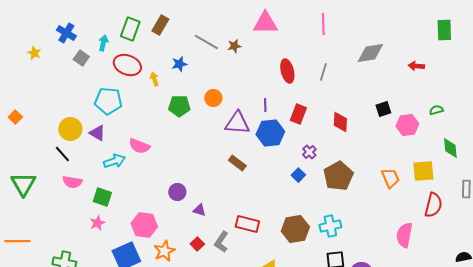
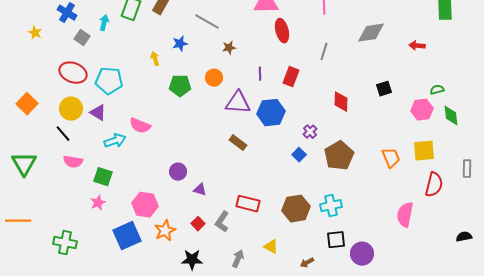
brown star: (234, 46) -> (229, 48), moved
red ellipse: (127, 65) -> (73, 73), moved
red ellipse: (287, 71) -> (282, 31), moved
purple line: (265, 105) -> (260, 74), moved
red rectangle: (298, 114) -> (291, 77), moved
orange square: (15, 117) -> (27, 104), moved, size x1.5
pink hexagon: (407, 125) -> (422, 110), moved
green diamond: (450, 148) -> (451, 116), moved

